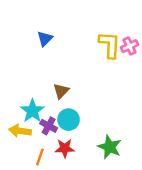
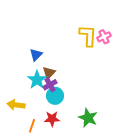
blue triangle: (45, 39) -> (36, 55), moved
cyan star: (32, 111) -> (37, 80), moved
purple cross: (49, 126) -> (50, 85), moved, turned 32

